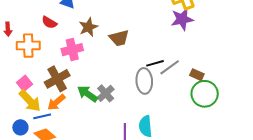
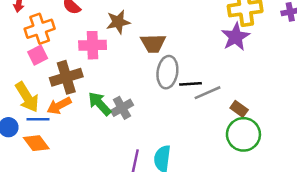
purple star: (182, 19) -> (235, 37), turned -30
orange cross: (28, 46) -> (40, 29), turned -30
gray ellipse: (144, 81) -> (167, 72), moved
pink square: (24, 83) -> (38, 55), moved

